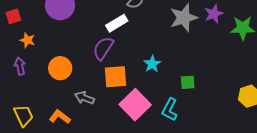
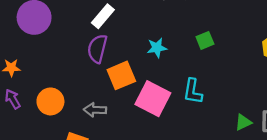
cyan star: (152, 64) -> (157, 48), turned -30
orange circle: (60, 68) -> (50, 101), moved
green square: (188, 82) -> (205, 40), moved

